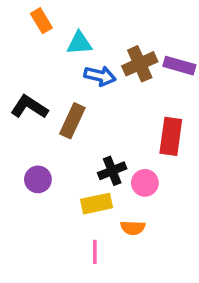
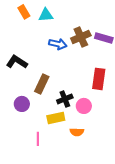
cyan triangle: (79, 43) -> (46, 15), moved
brown rectangle: (72, 121) -> (42, 84), moved
pink line: (95, 252) -> (38, 139), moved

